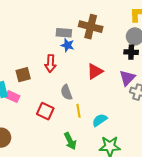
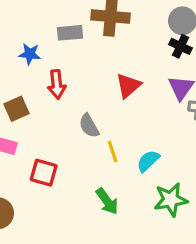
blue star: (68, 45) -> (30, 54), moved
black cross: (131, 52) -> (180, 46), turned 32
red square: (45, 111) -> (44, 173), moved

